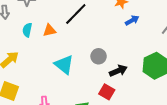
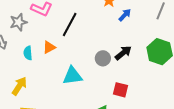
cyan triangle: (64, 65) -> (72, 76), turned -30
black arrow: (118, 71) -> (123, 53), moved

